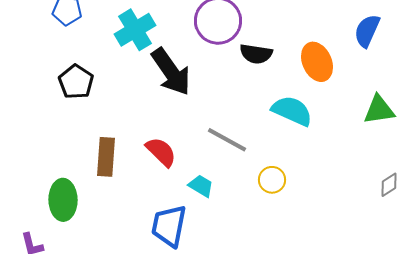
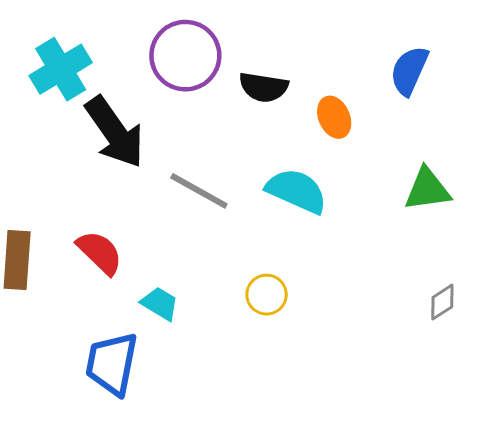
black semicircle: (256, 54) -> (264, 87), moved
orange ellipse: (317, 62) -> (334, 117), size x0.7
gray line: (227, 140) -> (199, 191), moved

